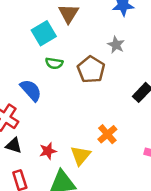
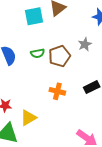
green semicircle: (54, 63) -> (38, 53), moved, turned -40
orange cross: (107, 134) -> (57, 91), moved, turned 35

